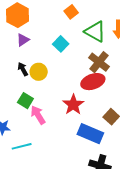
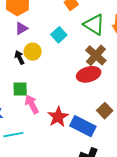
yellow circle: (39, 72) -> (33, 52), moved
green square: (25, 101) -> (20, 89), turned -35
red star: (73, 105) -> (58, 117), moved

